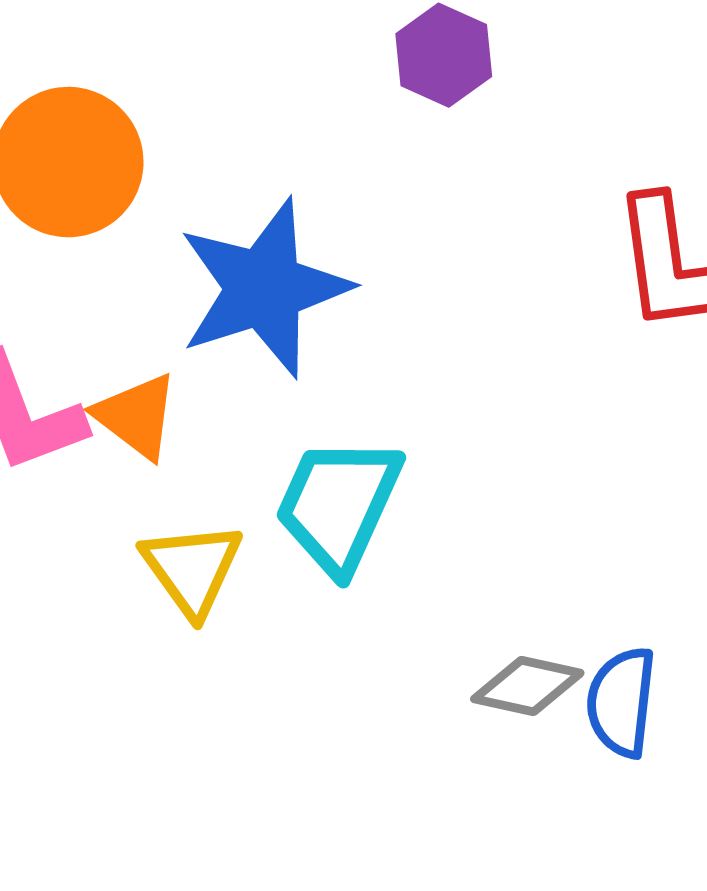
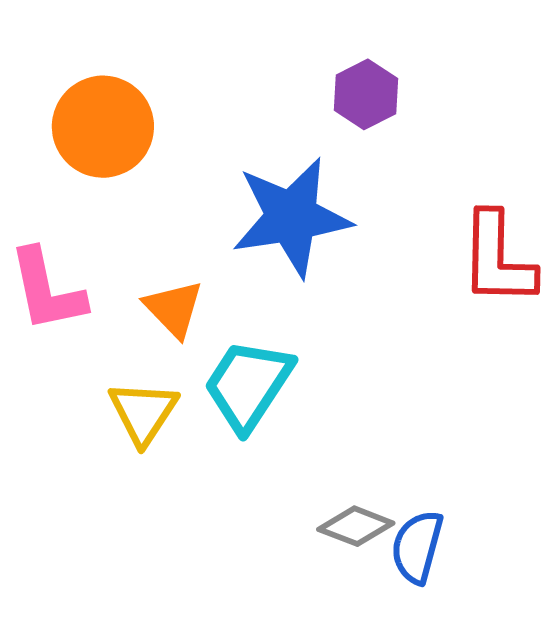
blue star: (264, 288) -> (292, 217), moved
orange triangle: (136, 416) -> (174, 309), moved

